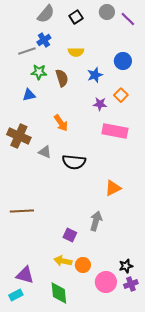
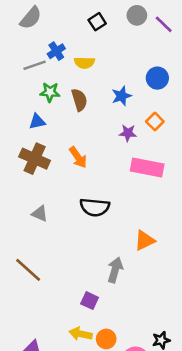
gray semicircle: (46, 14) -> (31, 18), moved
yellow semicircle: (76, 52) -> (84, 63), moved
brown cross: (19, 136) -> (35, 159), moved
gray triangle: (45, 152) -> (40, 214), moved
brown line: (22, 211) -> (28, 270), turned 45
gray arrow: (96, 221) -> (115, 270), moved

